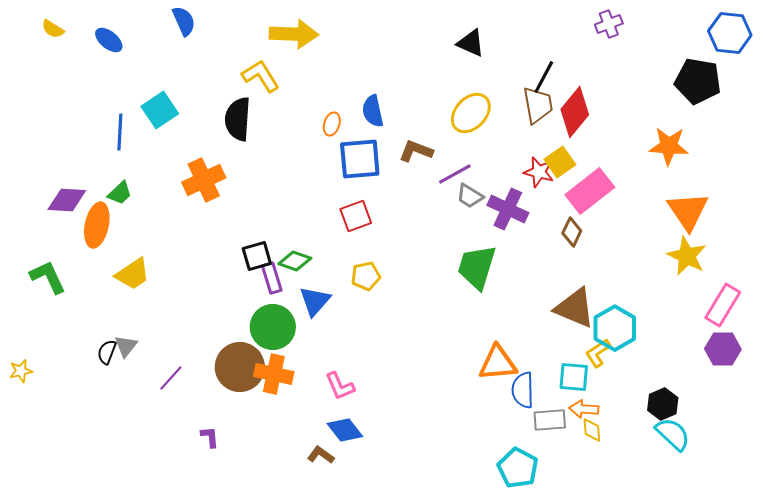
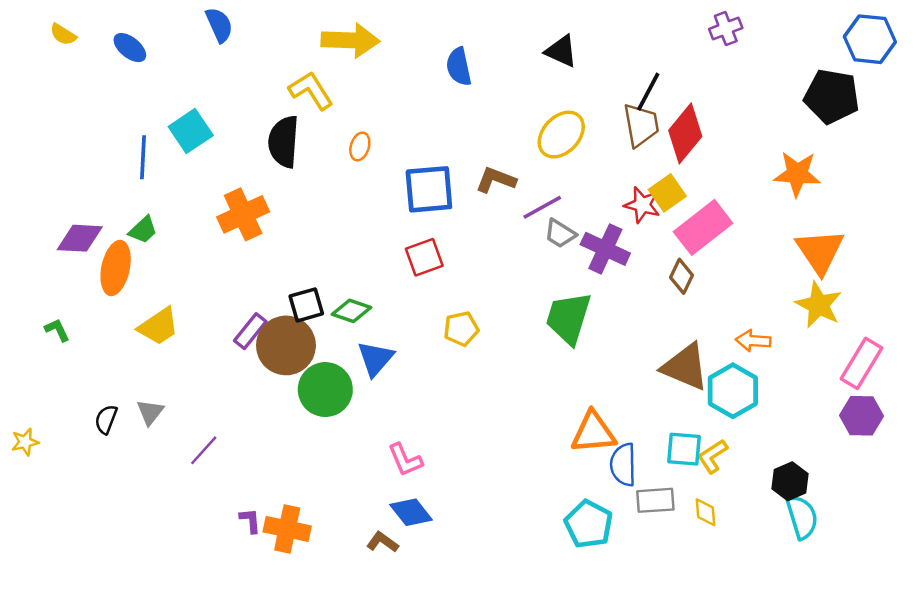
blue semicircle: (373, 111) -> (459, 67), moved
orange ellipse: (332, 124) -> (360, 146), moved
yellow pentagon: (366, 276) -> (461, 329), moved
green L-shape: (48, 277) -> (57, 330), size x0.6
purple rectangle: (272, 278) -> (250, 331), moved, turned 56
black semicircle: (107, 352) -> (106, 419), moved
yellow L-shape: (598, 353) -> (713, 456), moved
brown circle: (240, 367) -> (286, 345), moved
orange cross: (274, 374) -> (287, 529), moved
orange arrow: (584, 409) -> (753, 341), moved
cyan semicircle: (673, 434) -> (802, 517), turned 30
cyan pentagon: (518, 468) -> (589, 524), moved

